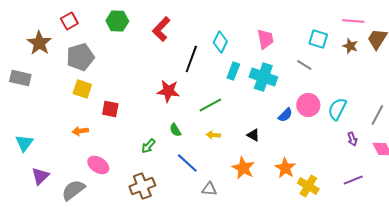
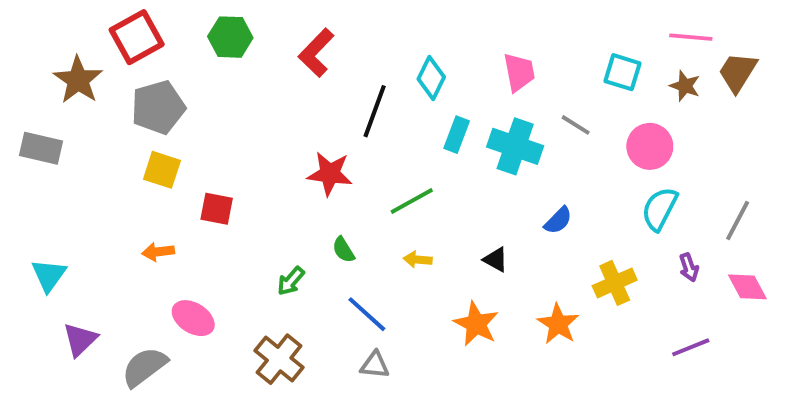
red square: (69, 21) -> (137, 37), size x1.5
gray line: (304, 65) -> (576, 125), moved
pink circle: (308, 105) -> (650, 146), moved
brown cross: (142, 186) -> (279, 359), turned -30
yellow cross: (308, 186) -> (615, 283), moved, turned 35
gray triangle: (209, 189) -> (375, 365), moved

